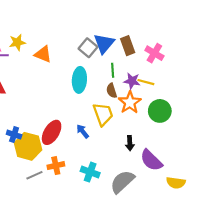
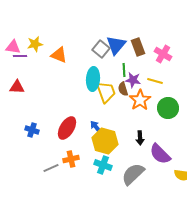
purple star: (132, 81) -> (133, 80), moved
yellow trapezoid: (103, 114) -> (106, 92), moved
yellow hexagon: (28, 146) -> (105, 141), moved

